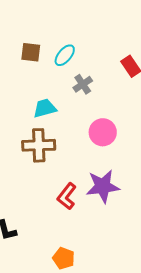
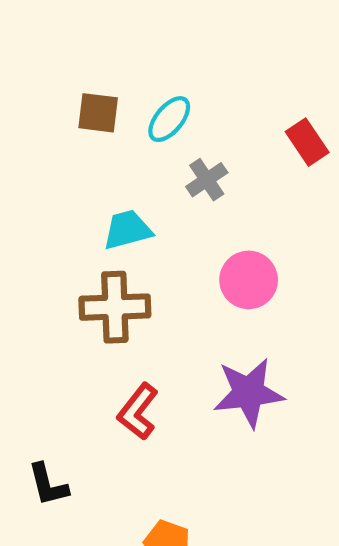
red L-shape: (67, 196) -> (138, 412), moved

